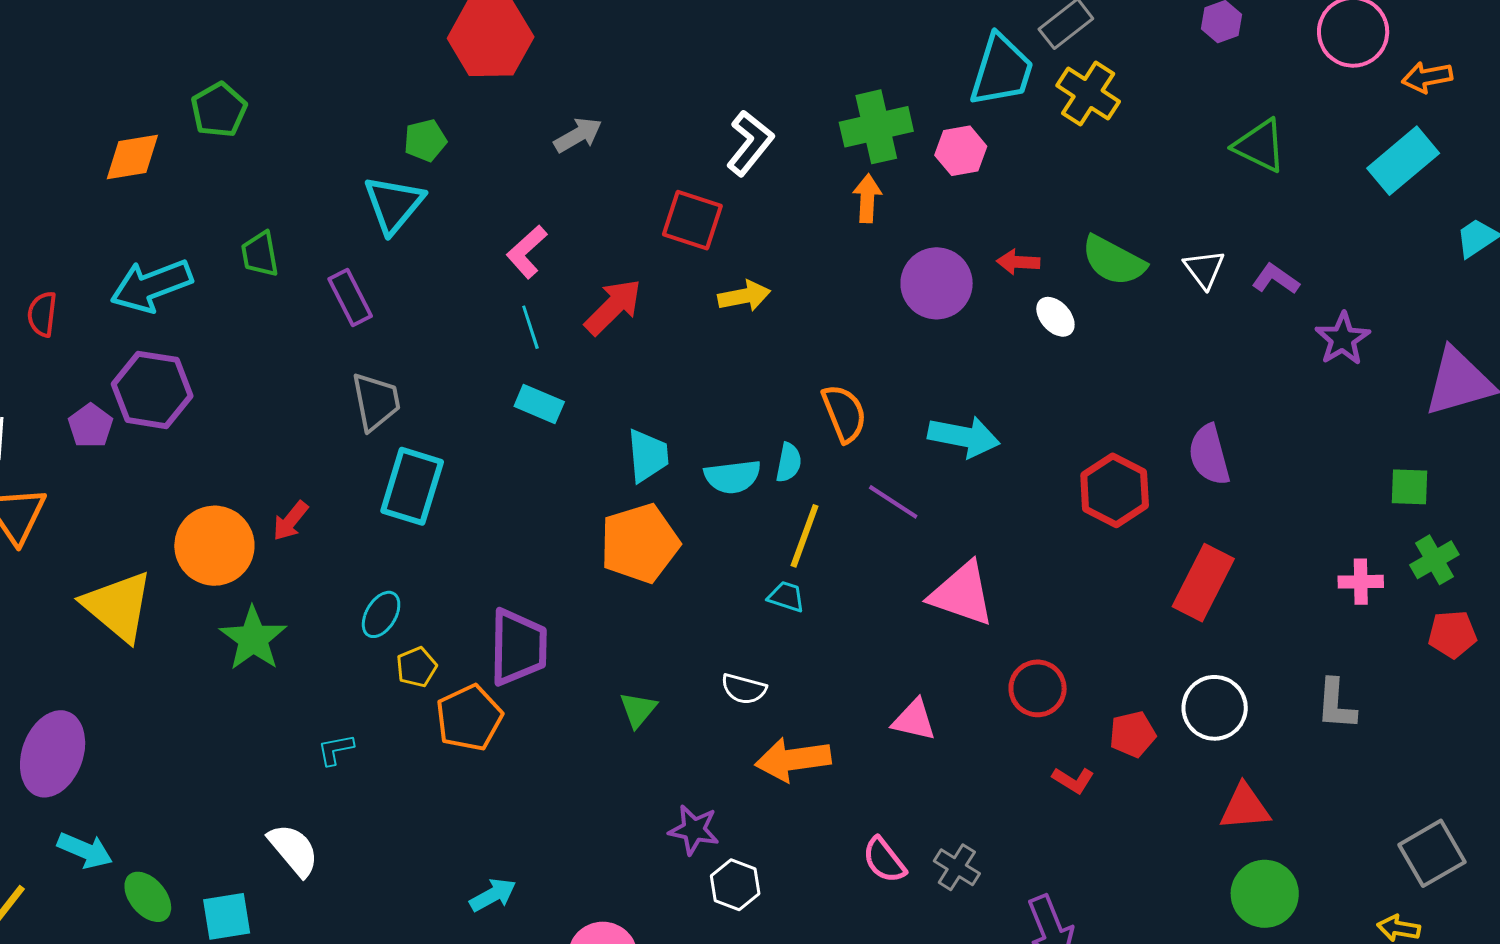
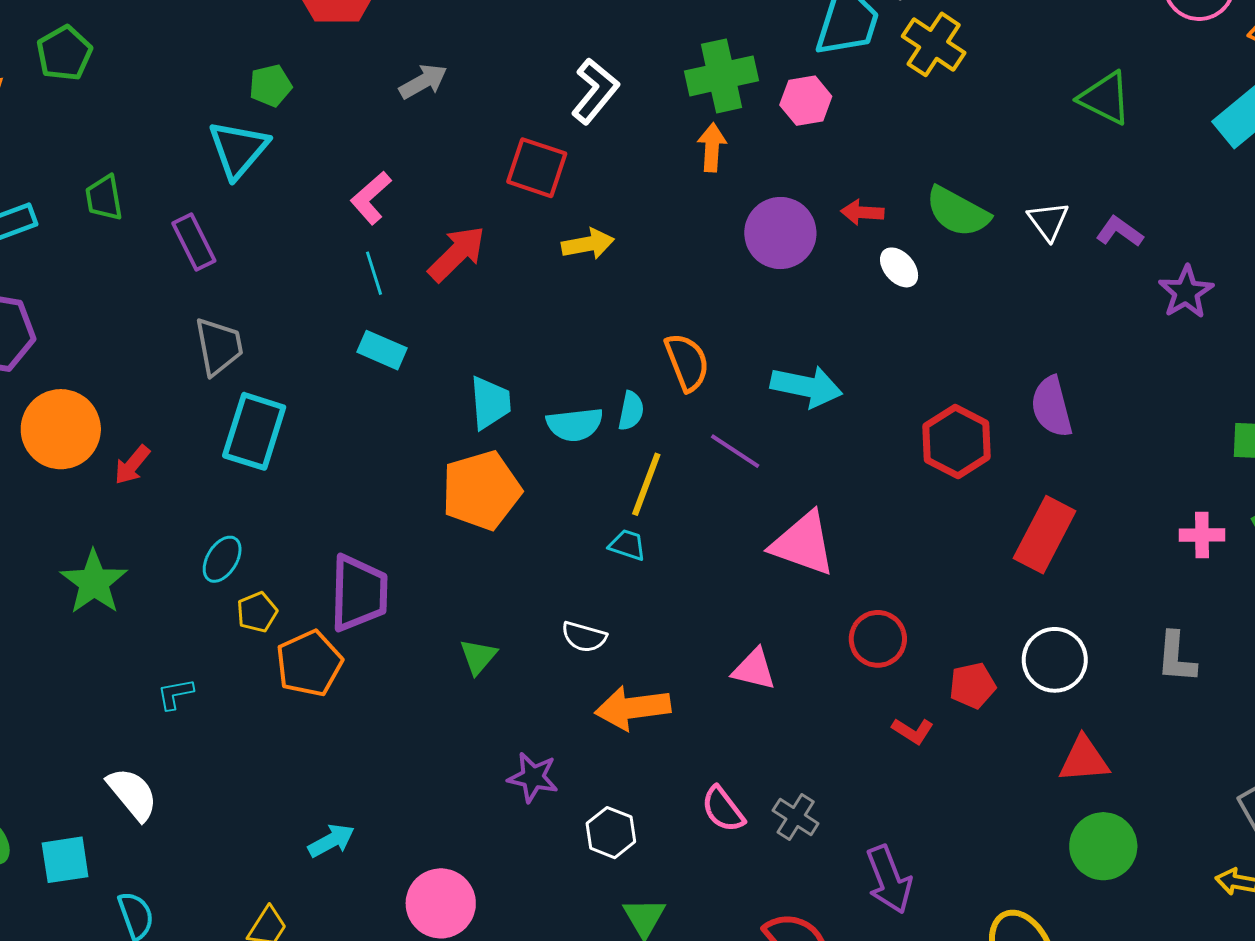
orange circle: (214, 546) -> (61, 429), moved
white hexagon: (735, 885) -> (611, 833), moved

